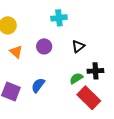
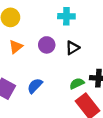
black triangle: (78, 46) -> (73, 48), moved
orange triangle: (16, 52) -> (16, 47), turned 32

